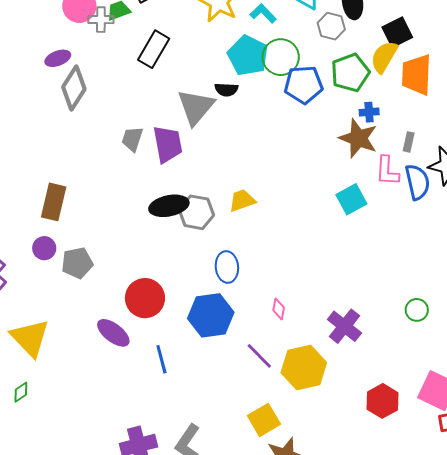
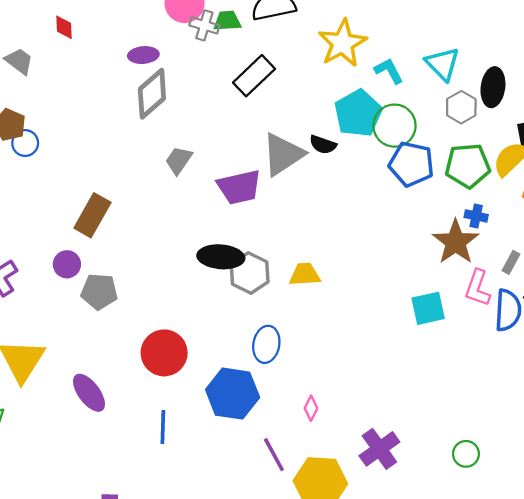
gray trapezoid: (132, 139) -> (179, 160), moved
purple trapezoid: (168, 144) -> (239, 187), turned 72
purple ellipse: (113, 333) -> (89, 393), moved

